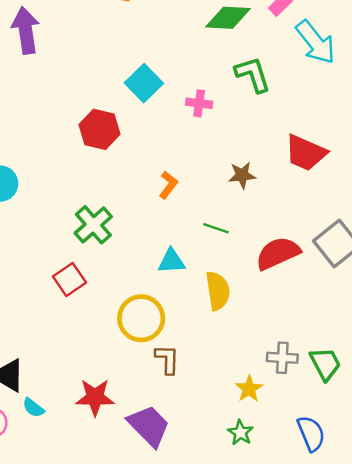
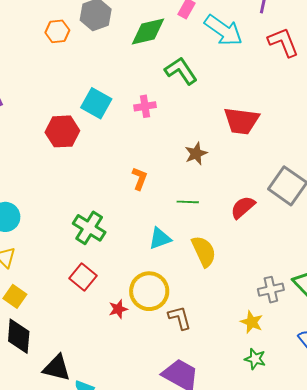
red hexagon: (99, 129) -> (62, 131), moved
red semicircle: (278, 253) -> (243, 207), size x0.7
red star: (95, 397) -> (118, 309), moved, size x0.6

